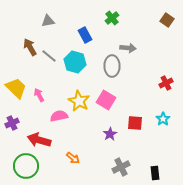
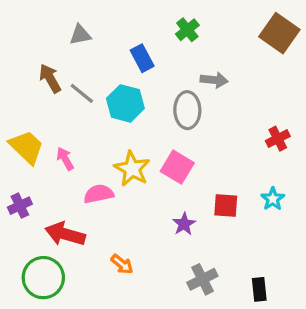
brown square: (167, 20) -> (279, 33), size x1.6

